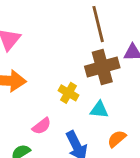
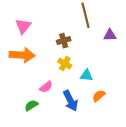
brown cross: (102, 67) -> (64, 41), moved, size x0.6

